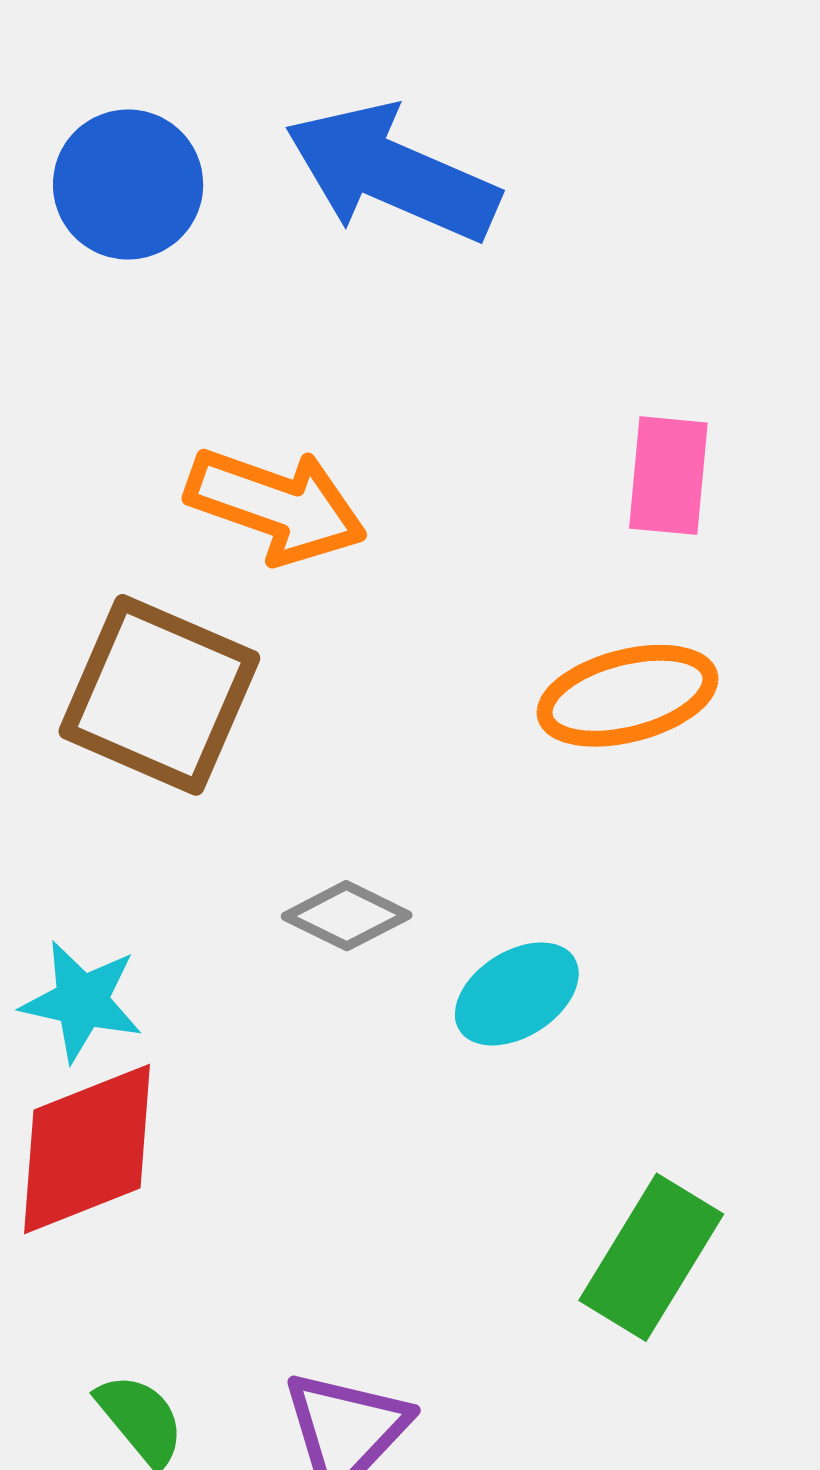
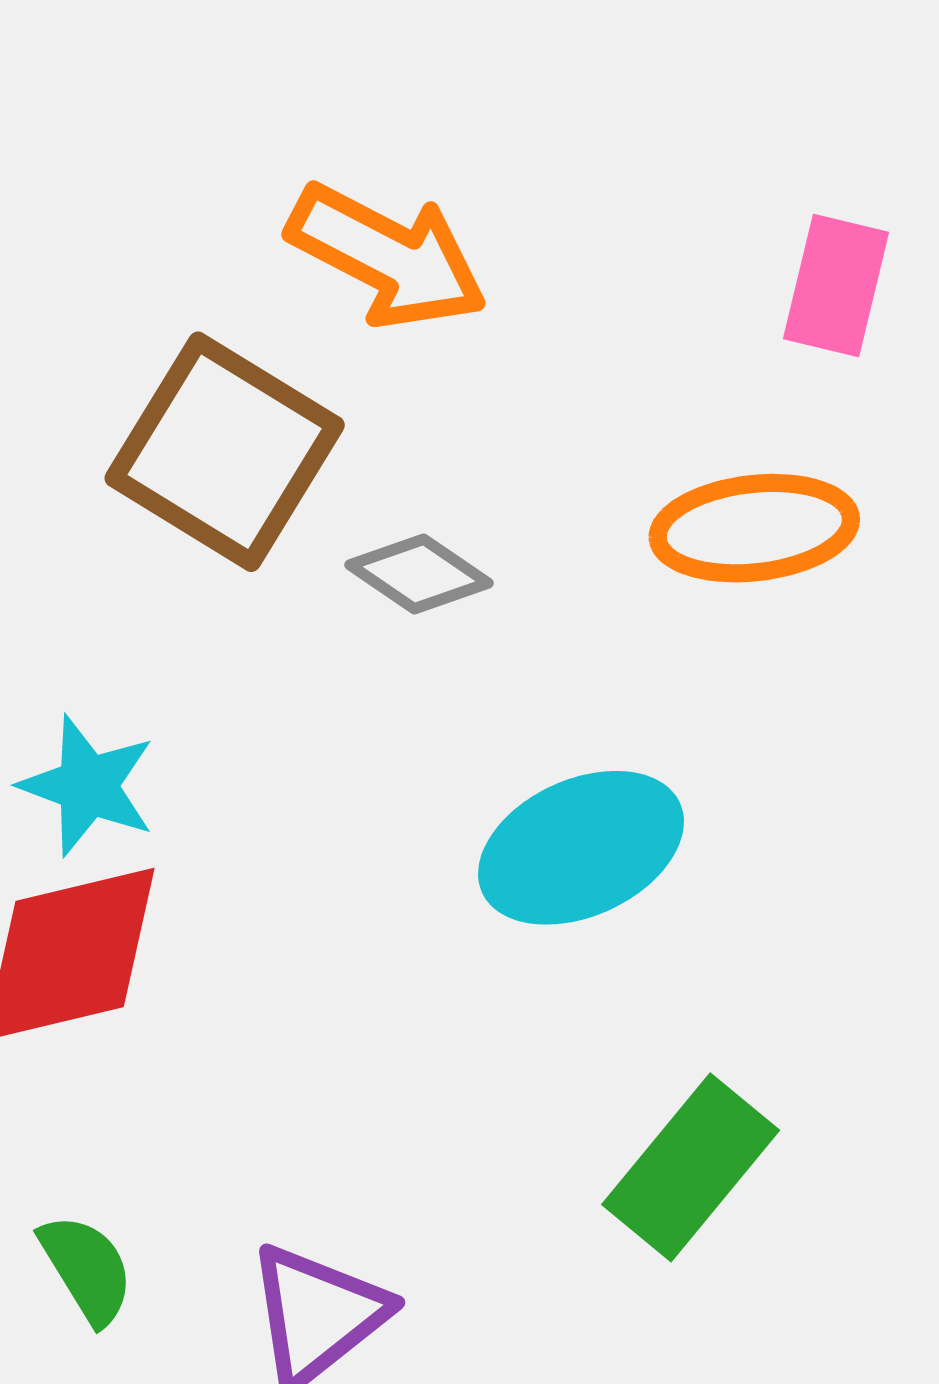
gray diamond: (347, 916) -> (419, 574), moved
cyan ellipse: (517, 994) -> (581, 848), size x1.4

